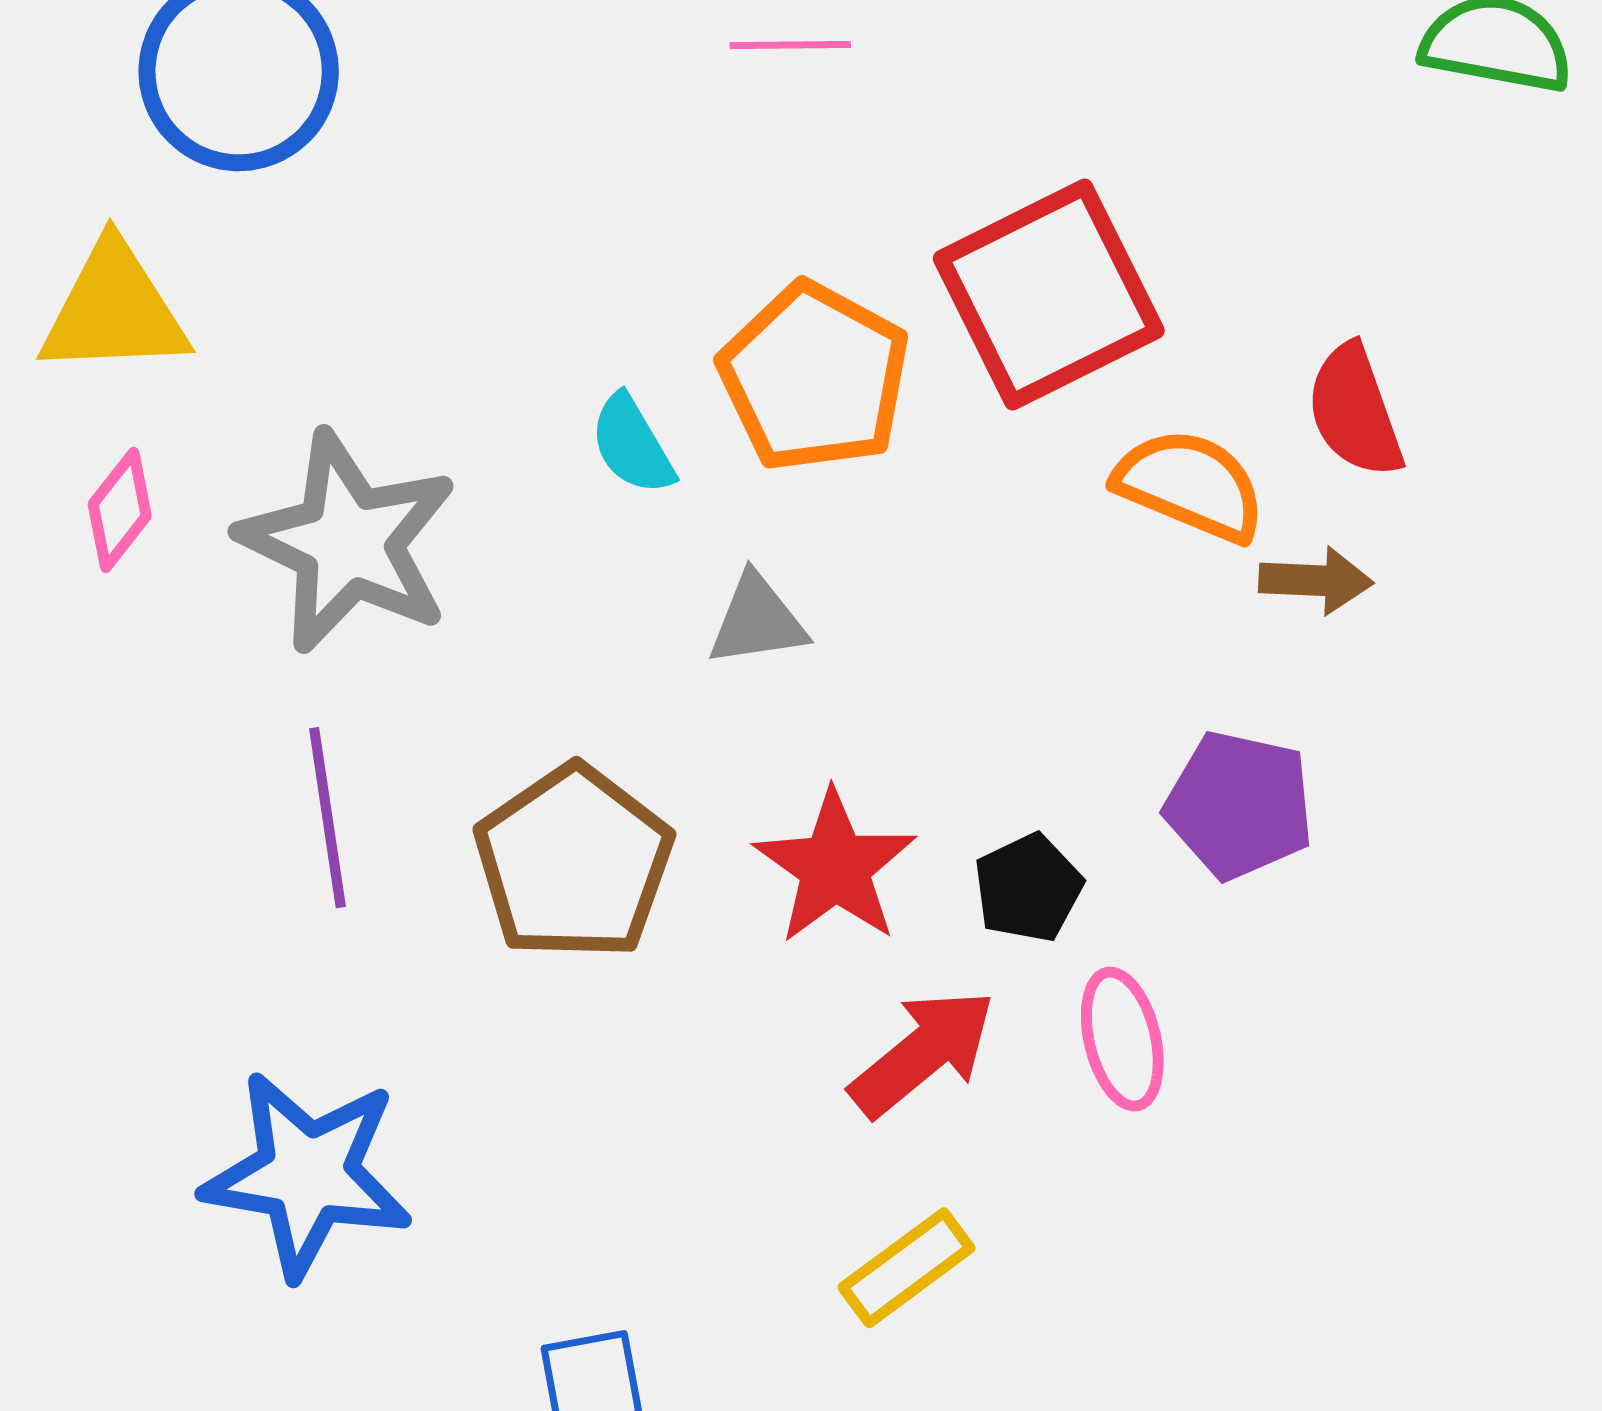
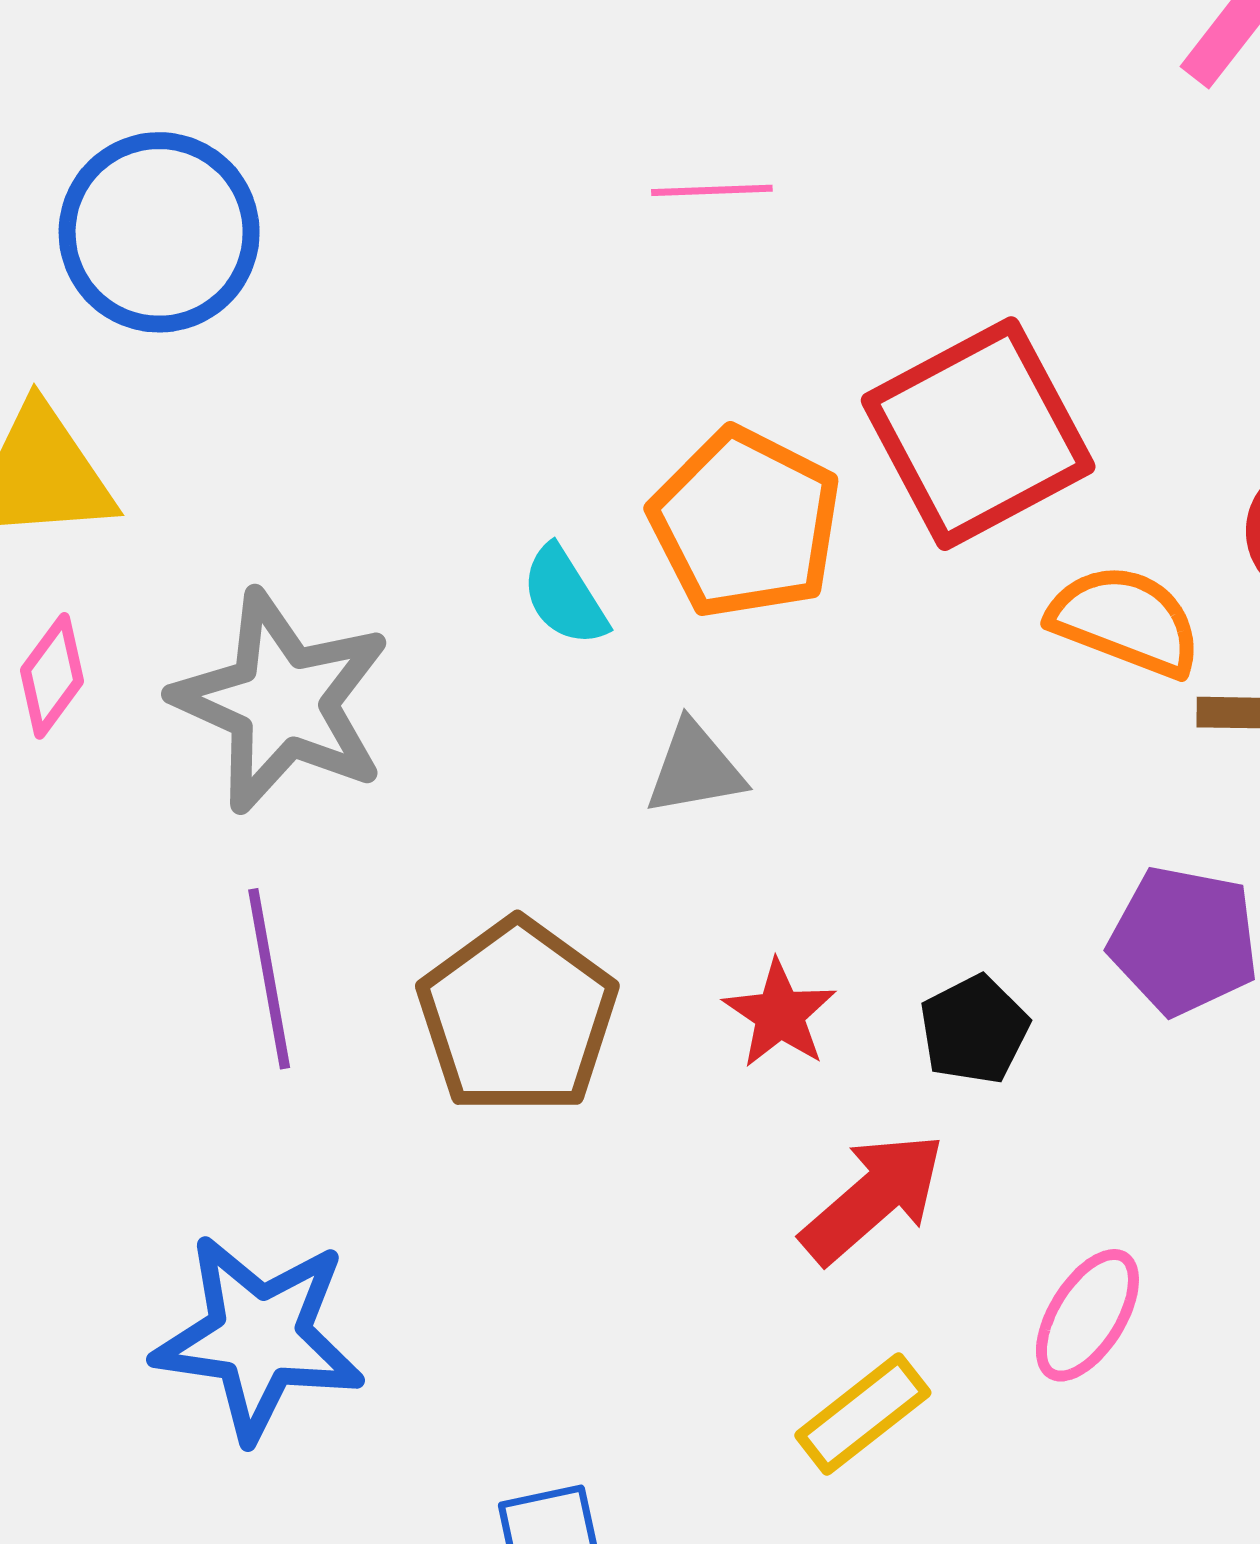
red star: (835, 867) -> (780, 1014), size x0.7
pink ellipse: (1122, 1039) -> (1087, 1315), moved, turned 47

